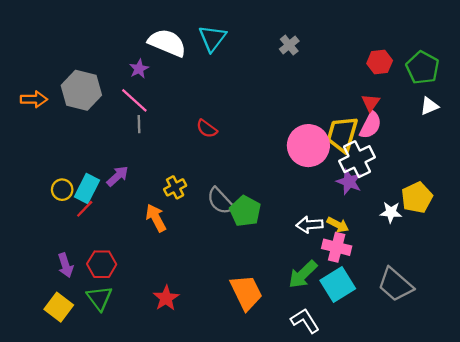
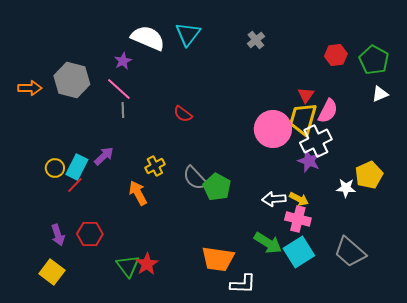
red triangle: (371, 103) -> (306, 95), moved
green arrow: (303, 274) -> (268, 243), turned -104
orange trapezoid: (246, 292) -> (218, 259), turned 124
green triangle: (99, 298) -> (128, 266), moved
white L-shape: (305, 321) -> (243, 284), moved, turned 124

